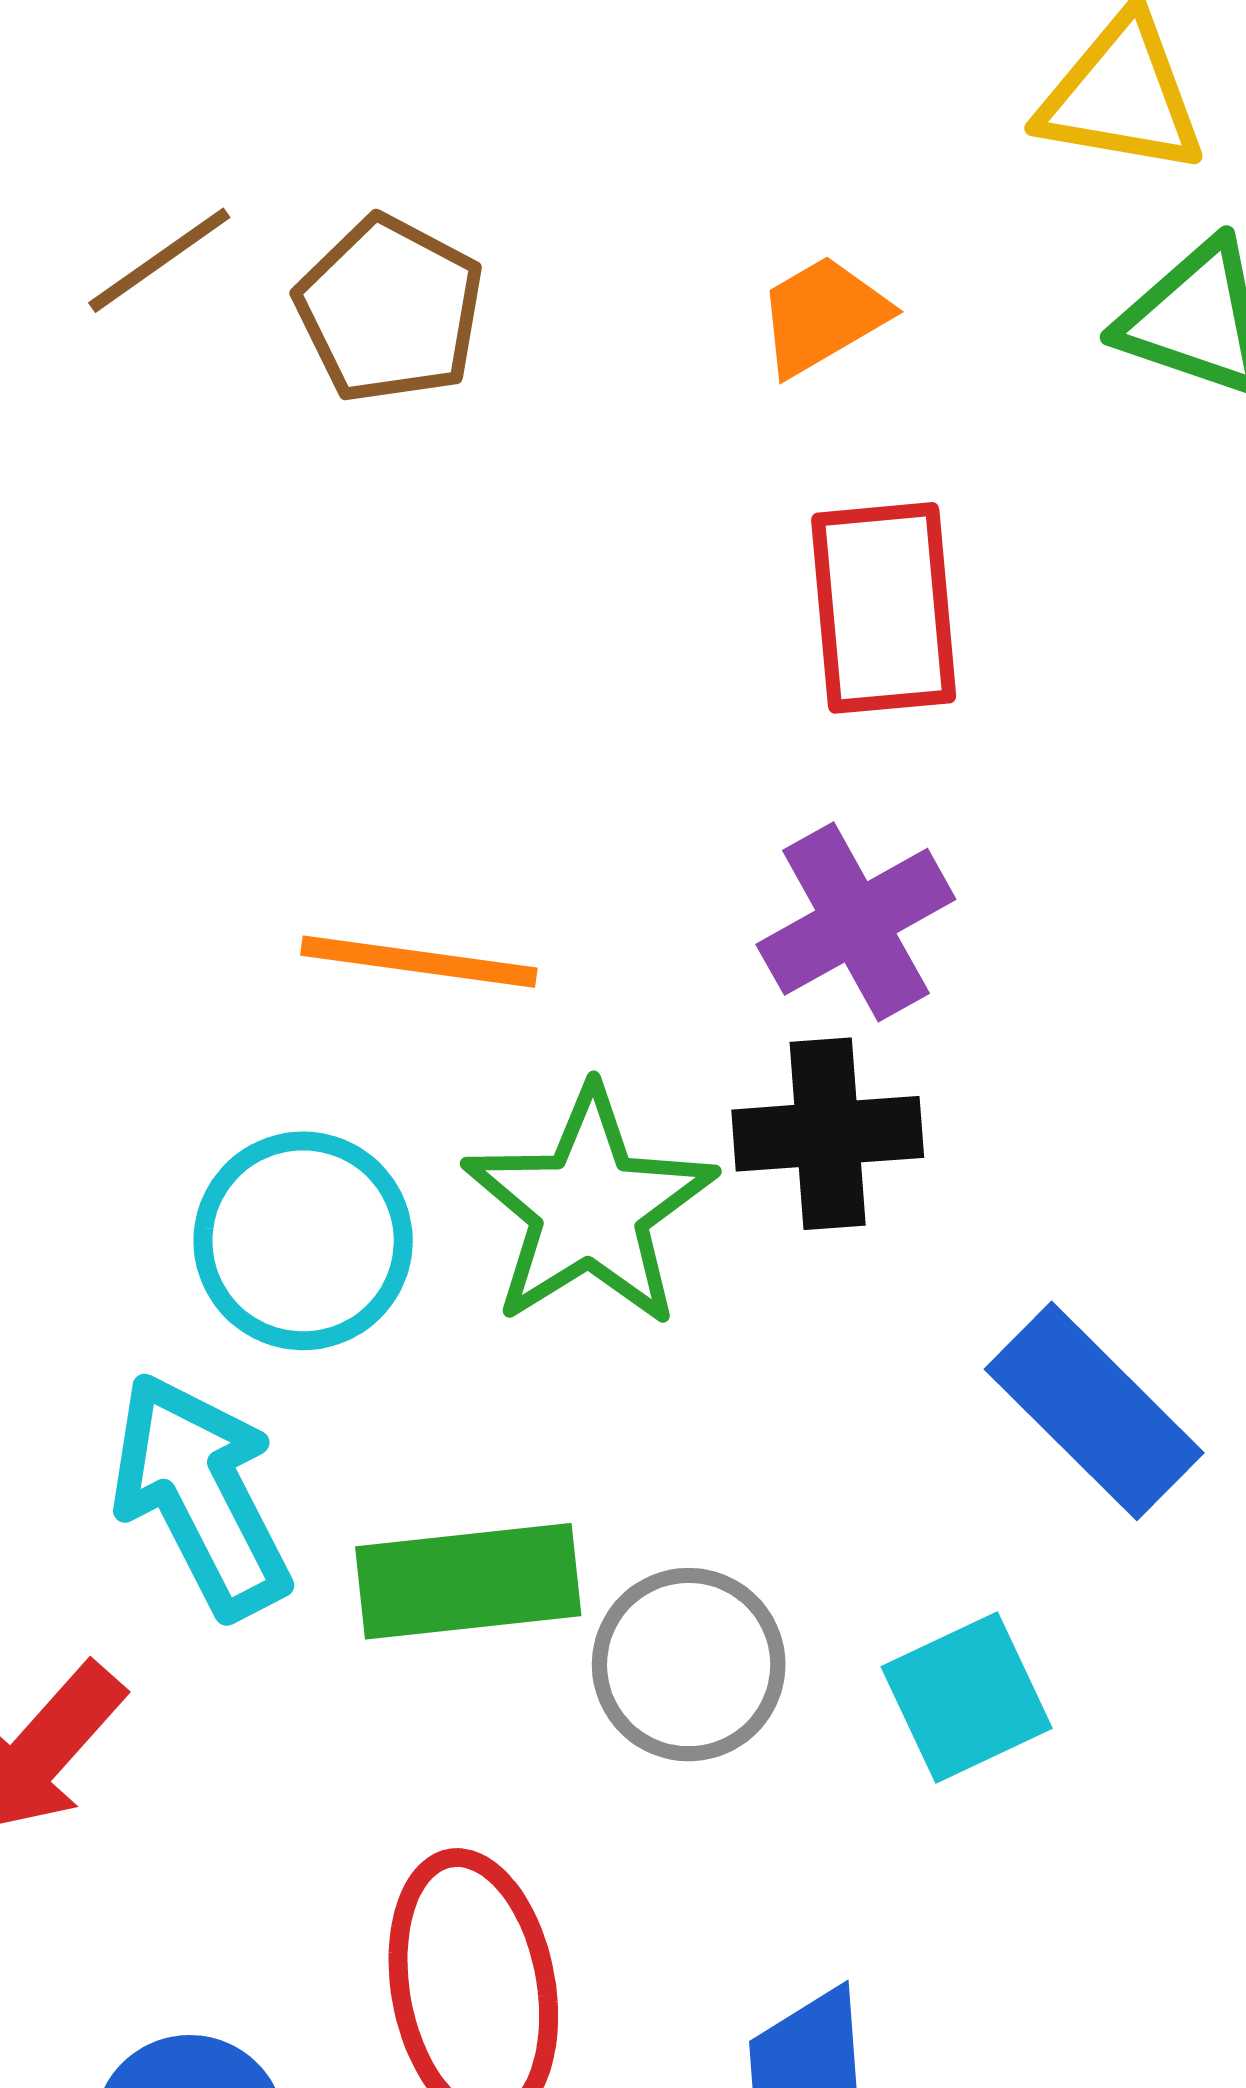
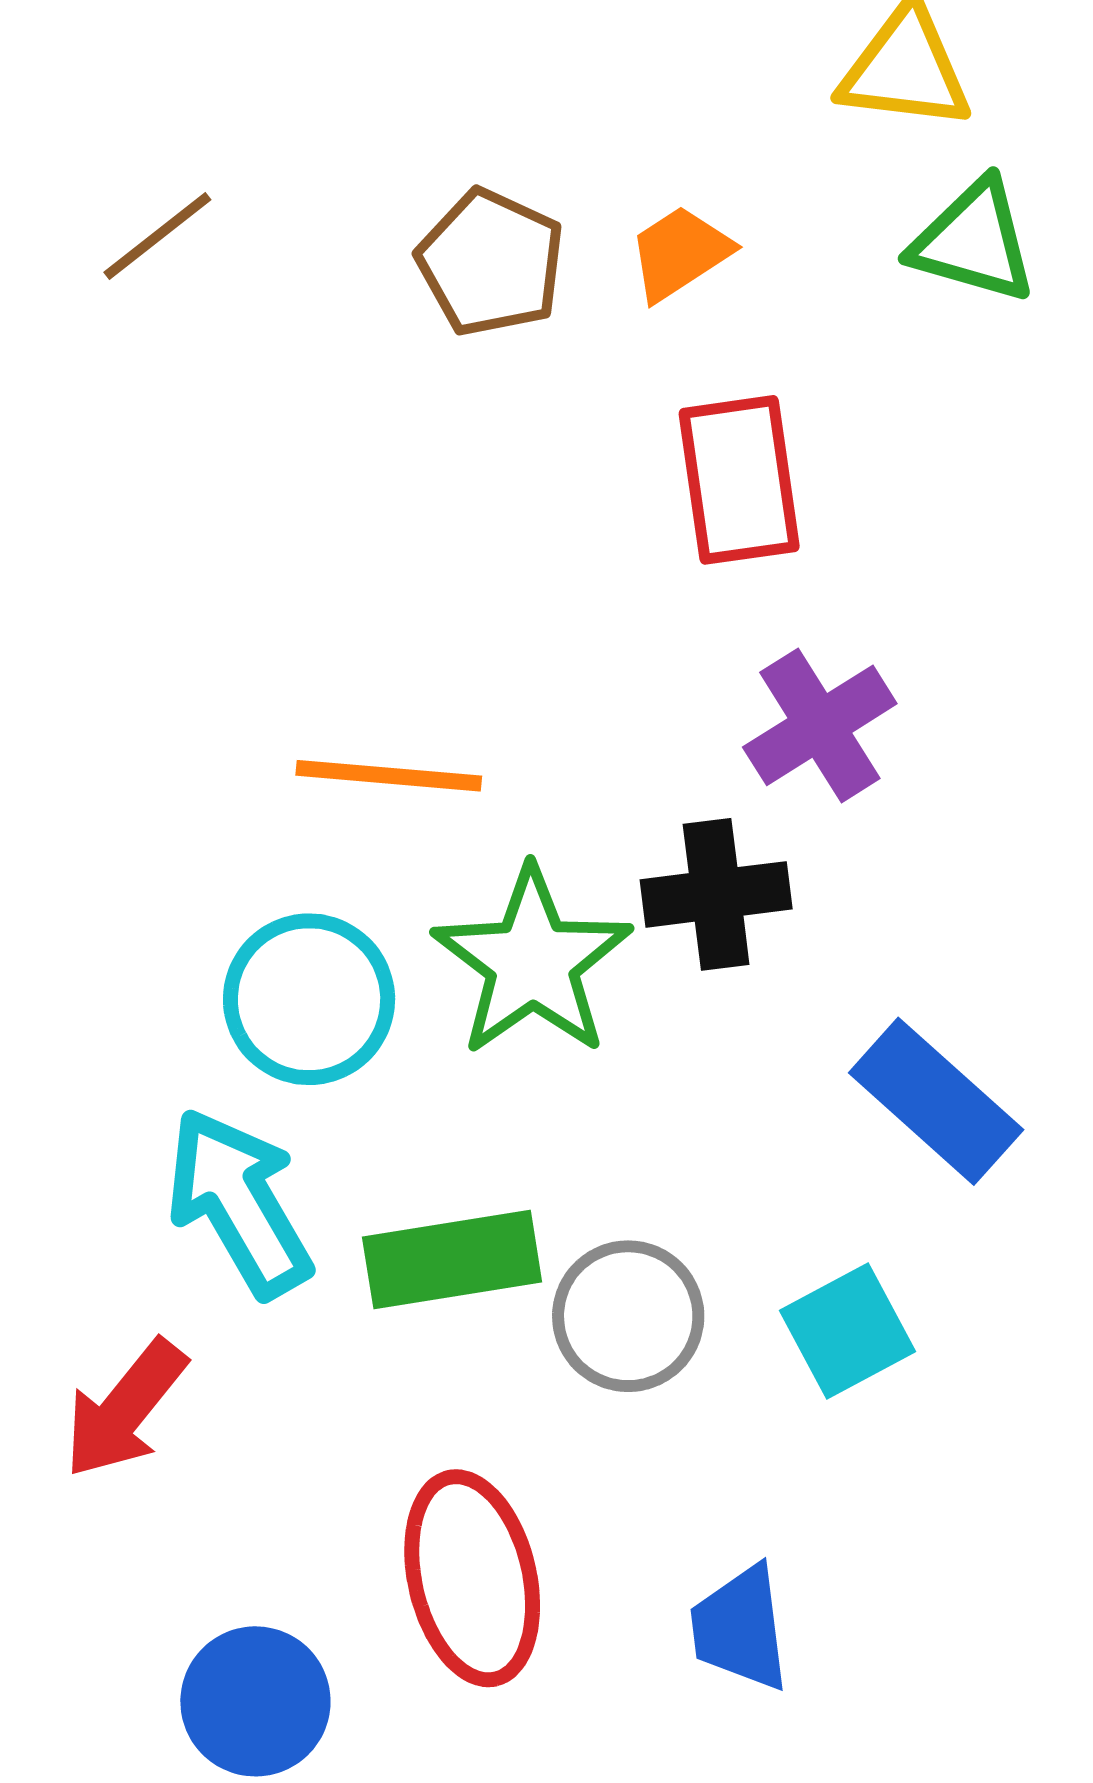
brown pentagon: (390, 309) -> (491, 263), moved
purple cross: (856, 922) -> (820, 725), moved

